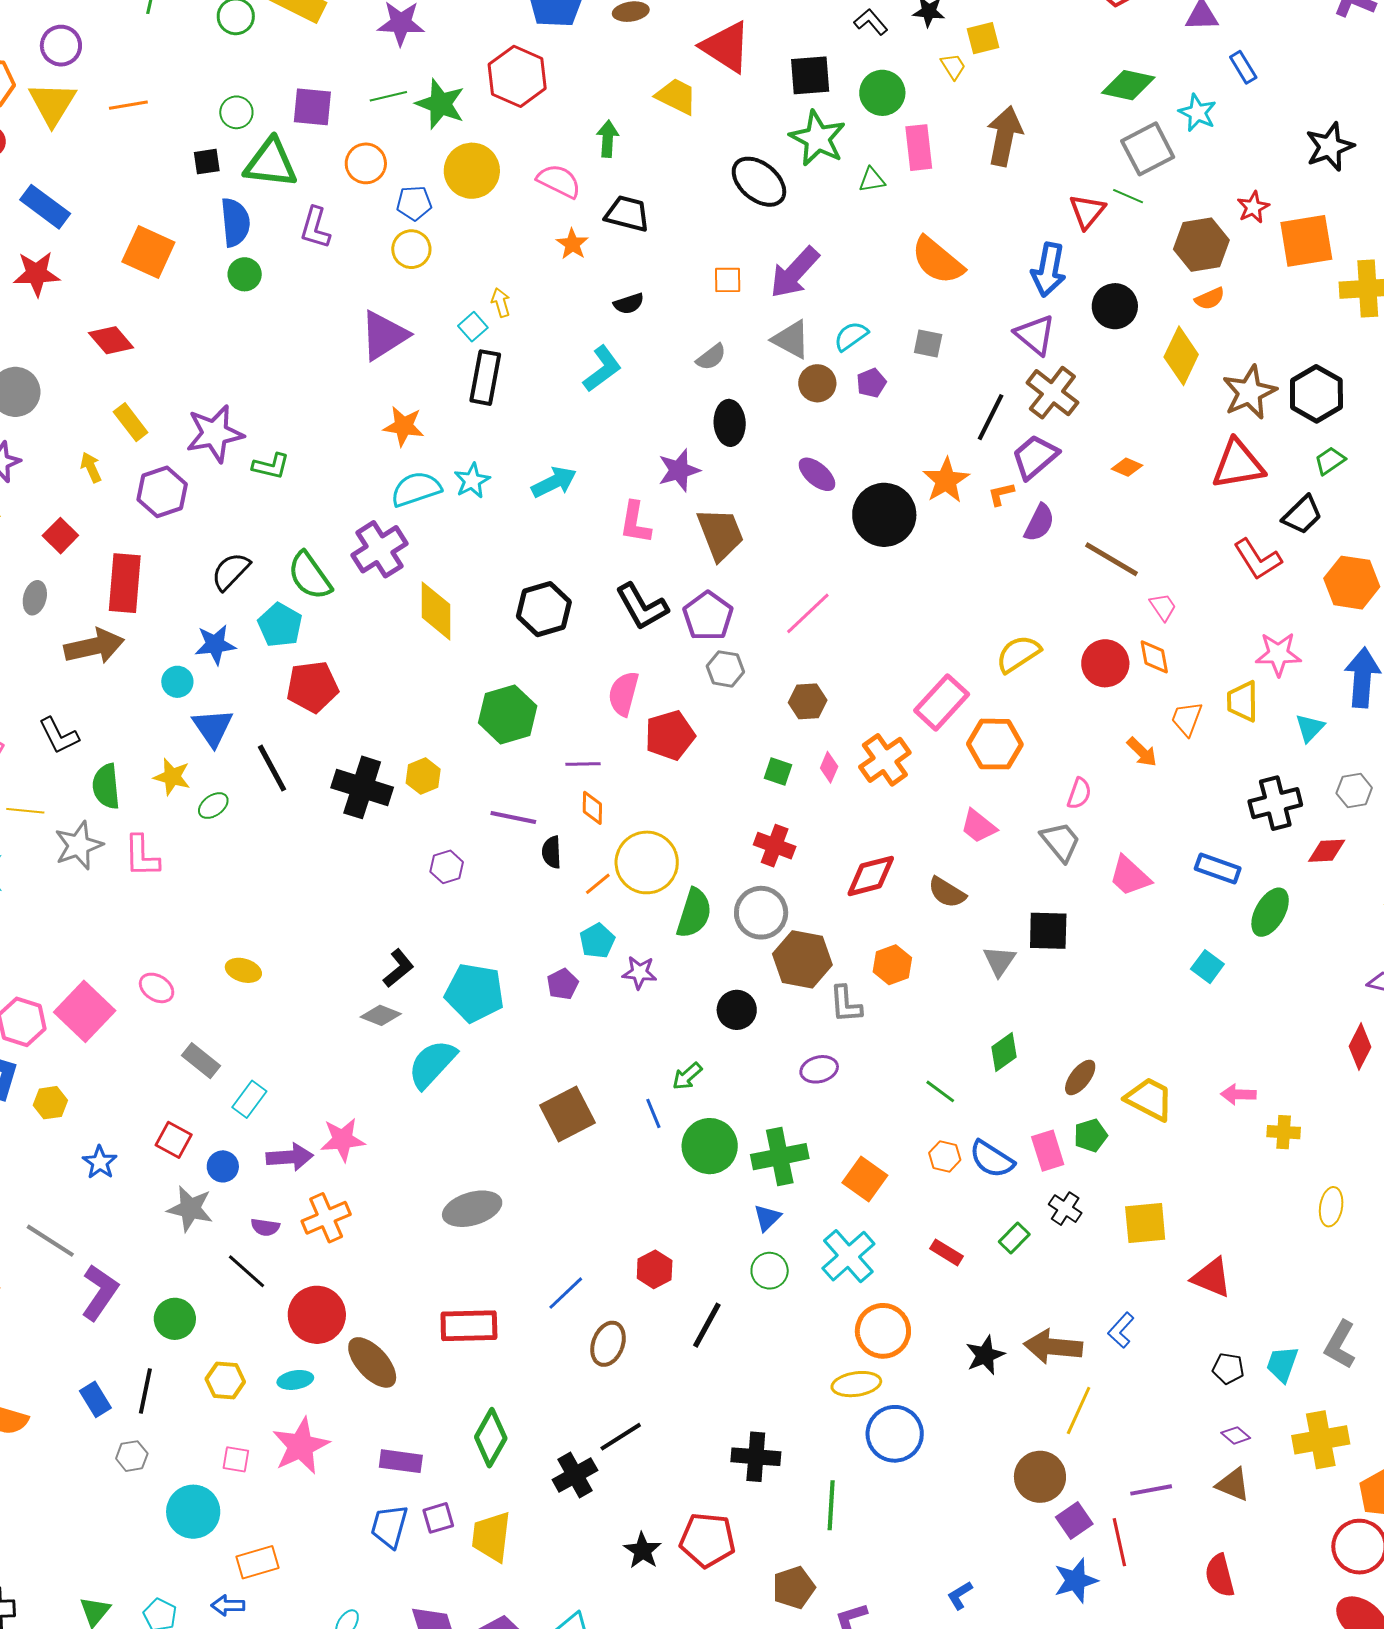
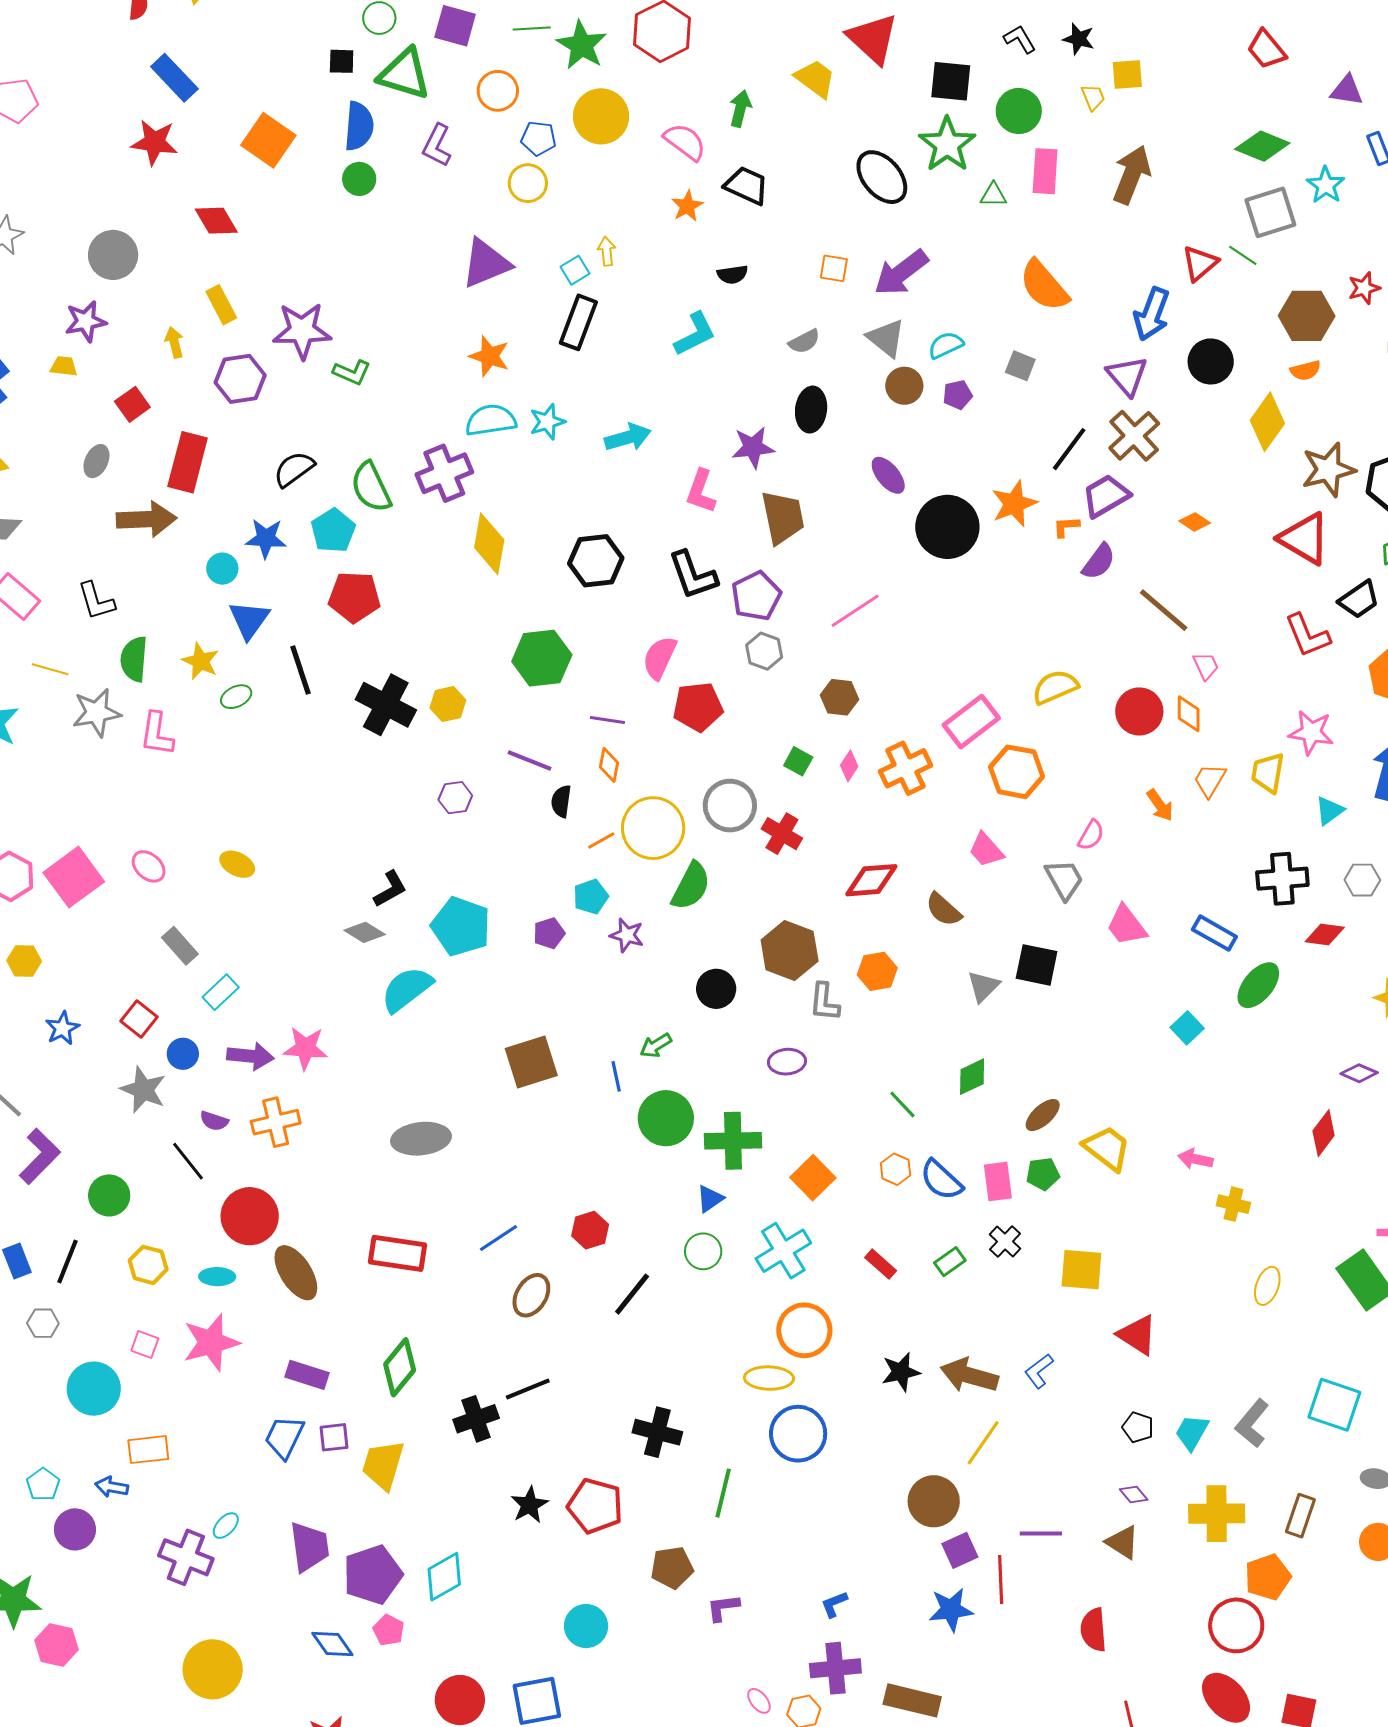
red triangle: (1238, 464) -> (1304, 539), turned 30
gray circle: (761, 913) -> (730, 806), moved

